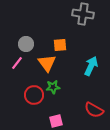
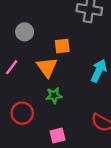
gray circle: (26, 44) -> (25, 32), moved
red circle: (34, 95) -> (22, 113), moved

